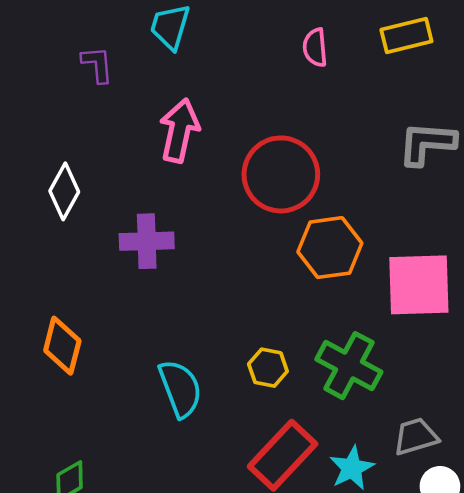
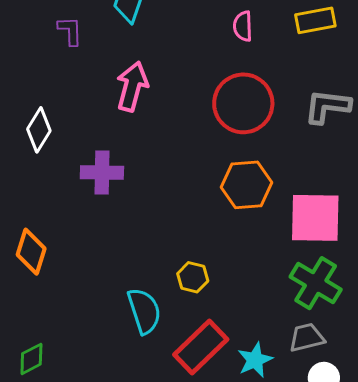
red circle: (281, 174) -> (243, 103), moved
green cross: (349, 366) -> (316, 283), moved
cyan semicircle: (180, 389) -> (144, 311), moved

